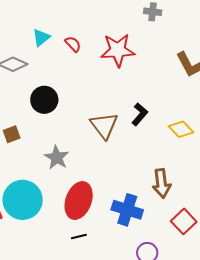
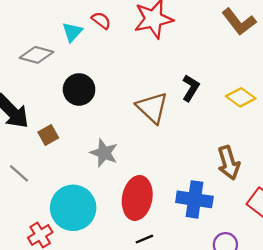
cyan triangle: (41, 38) -> (72, 32), moved

